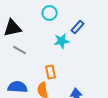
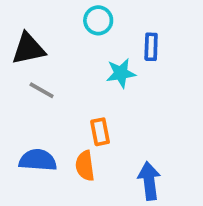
blue rectangle: (78, 27) -> (151, 47), turned -40

